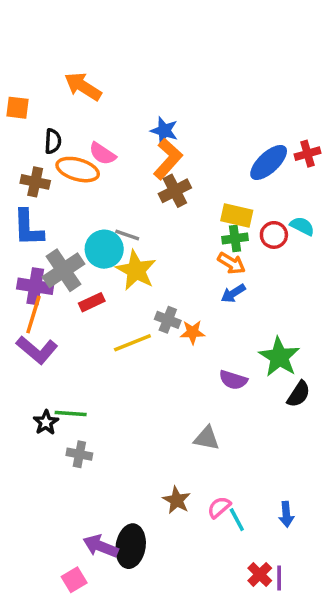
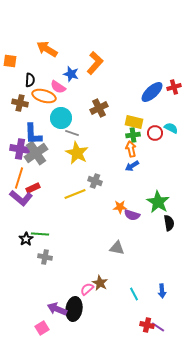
blue star: (164, 131) -> (71, 74), moved
orange L-shape: (168, 159) -> (95, 63), moved
blue L-shape: (28, 228) -> (33, 134), moved
cyan circle: (104, 249) -> (61, 118), moved
orange arrow: (231, 263) -> (131, 149), turned -133
purple cross: (35, 286) -> (20, 149), moved
red rectangle: (92, 302) -> (33, 188), moved
orange star: (193, 332) -> (120, 207), moved
black semicircle: (299, 394) -> (169, 223), turned -42
pink semicircle: (219, 507) -> (87, 289), moved
red cross: (260, 574) -> (147, 325), turned -32
purple line: (279, 578) -> (158, 327), turned -56

